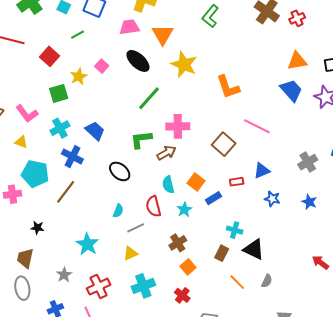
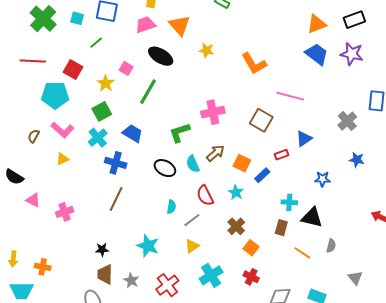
yellow star: (184, 65) -> (206, 50), size x0.6
green square: (59, 93) -> (102, 111), moved
green line: (149, 98) -> (148, 92), moved
yellow triangle: (21, 142) -> (63, 159), turned -32
brown arrow: (166, 153) -> (215, 153), moved
cyan pentagon: (35, 174) -> (55, 95), moved
cyan semicircle: (168, 185) -> (193, 164), moved
blue star: (272, 199) -> (322, 179), moved
black star: (37, 228) -> (102, 250), moved
brown trapezoid: (25, 258) -> (105, 274), moved

